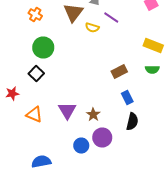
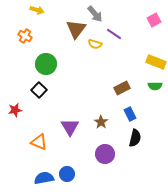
orange cross: (35, 14) -> (25, 36), moved
orange triangle: (34, 114) -> (39, 142), moved
brown star: (93, 114) -> (101, 122), moved
blue circle: (81, 146) -> (67, 174), moved

